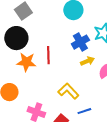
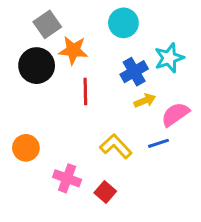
orange star: (26, 62) -> (73, 50), moved
blue line: (84, 111) -> (159, 143), moved

